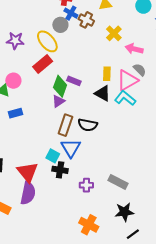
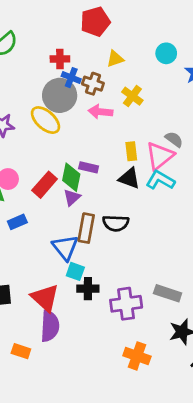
gray circle: (60, 25) -> (60, 95), size x1.6
pink arrow: (134, 49) -> (100, 112), moved
red rectangle: (43, 64) -> (45, 185), moved
blue triangle: (71, 148) -> (65, 247), moved
purple cross: (86, 185) -> (126, 304), size x1.6

